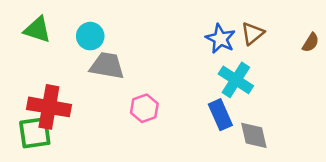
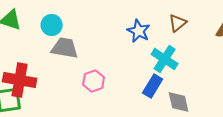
blue star: (220, 39) -> (139, 31), moved
blue rectangle: (220, 115) -> (153, 86), turned 55

